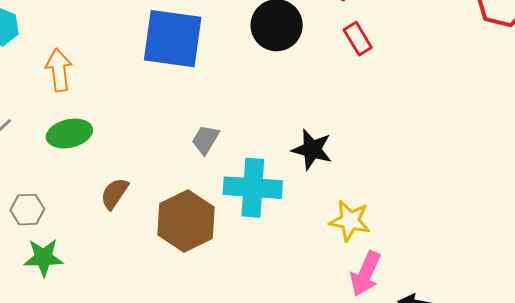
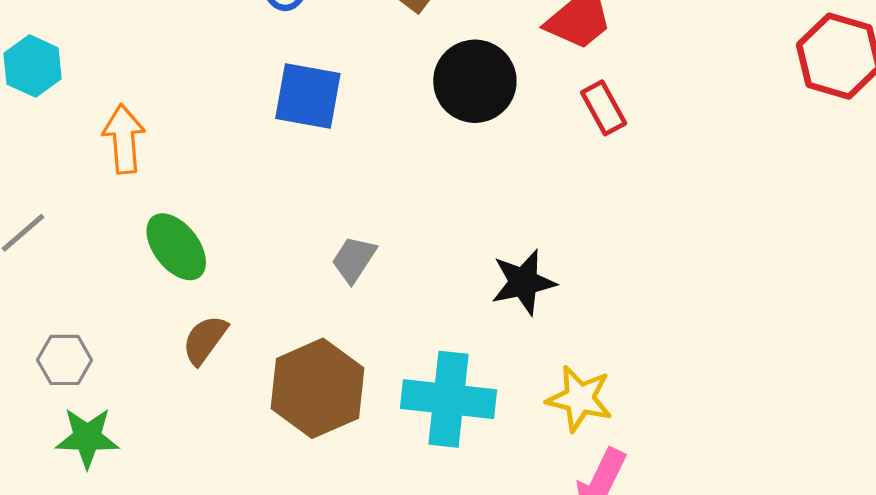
blue square: (173, 39) -> (308, 96), size x0.7
green ellipse: (69, 133) -> (176, 247), moved, turned 63
black star: (312, 150) -> (524, 282), turned -30
cyan cross: (253, 188) -> (448, 399), moved

